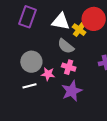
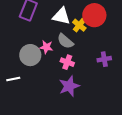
pink star: (48, 74) -> (46, 47), moved
white line: (29, 86) -> (13, 79), moved

